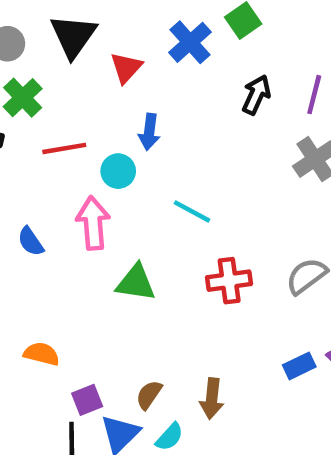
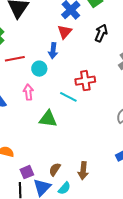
red triangle: (126, 68) -> (65, 32), moved
cyan line: (192, 211) -> (68, 97), moved
pink arrow: (93, 223) -> (28, 92), size x0.7
red cross: (229, 281) -> (85, 81), moved

